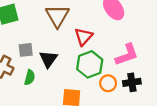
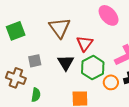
black triangle: (48, 59) -> (66, 63), moved
green semicircle: (30, 77) -> (36, 95), moved

